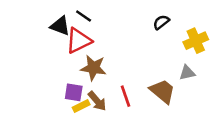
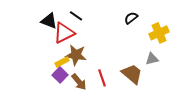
black line: (84, 16) -> (76, 16), moved
purple square: (74, 92) -> (60, 75), turned 35
yellow rectangle: (81, 106) -> (62, 62), moved

